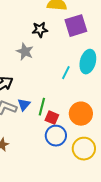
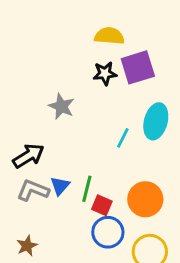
black star: (40, 30) -> (105, 73), moved

